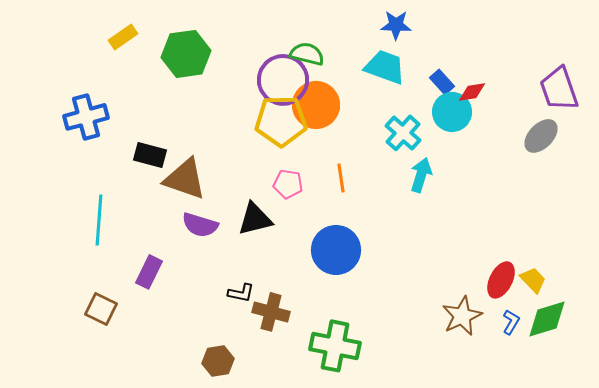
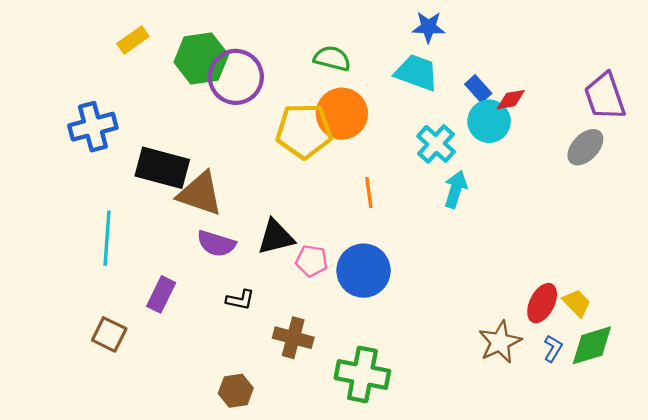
purple circle: (283, 80) -> (236, 77), moved
black rectangle: (150, 155) -> (162, 168), size x1.5
pink pentagon: (288, 184) -> (312, 261), moved
black L-shape: (241, 293) -> (240, 300), moved

